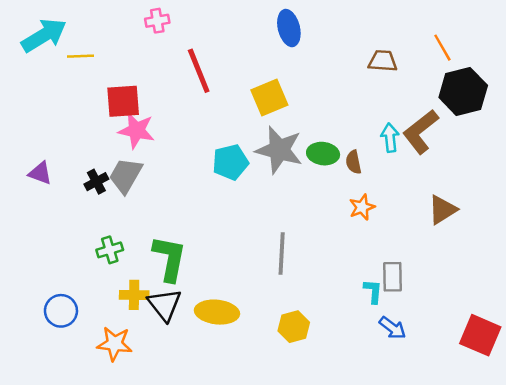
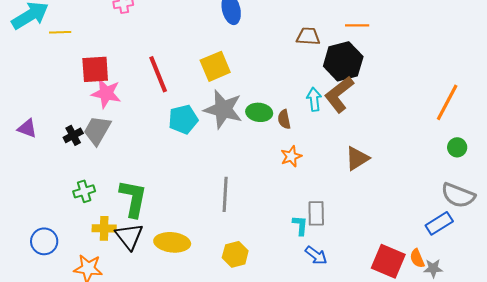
orange line: (442, 48) -> (357, 25), turned -60
red line: (199, 71) -> (158, 74), moved
black hexagon: (463, 91) -> (343, 61), moved

